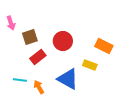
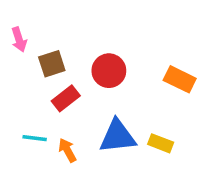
yellow rectangle: (90, 65) -> (161, 143), moved
blue triangle: (68, 79) -> (118, 136), turned -35

